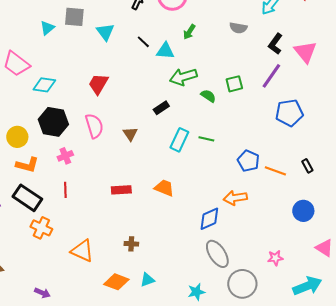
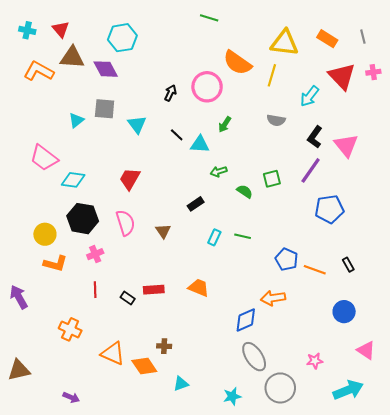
green arrow: (183, 77) -> (219, 171), size x0.6
cyan rectangle: (179, 140) -> (214, 237), size x0.7
black rectangle: (27, 198) -> (128, 298), moved, size x0.5
orange diamond: (116, 282) -> (144, 366), moved, turned 35

